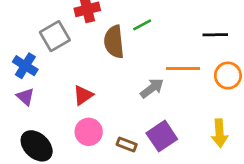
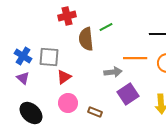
gray square: (55, 36) -> (49, 57), moved, turned 35
gray arrow: (152, 88) -> (113, 72), turned 30
purple square: (162, 136) -> (128, 94), moved

